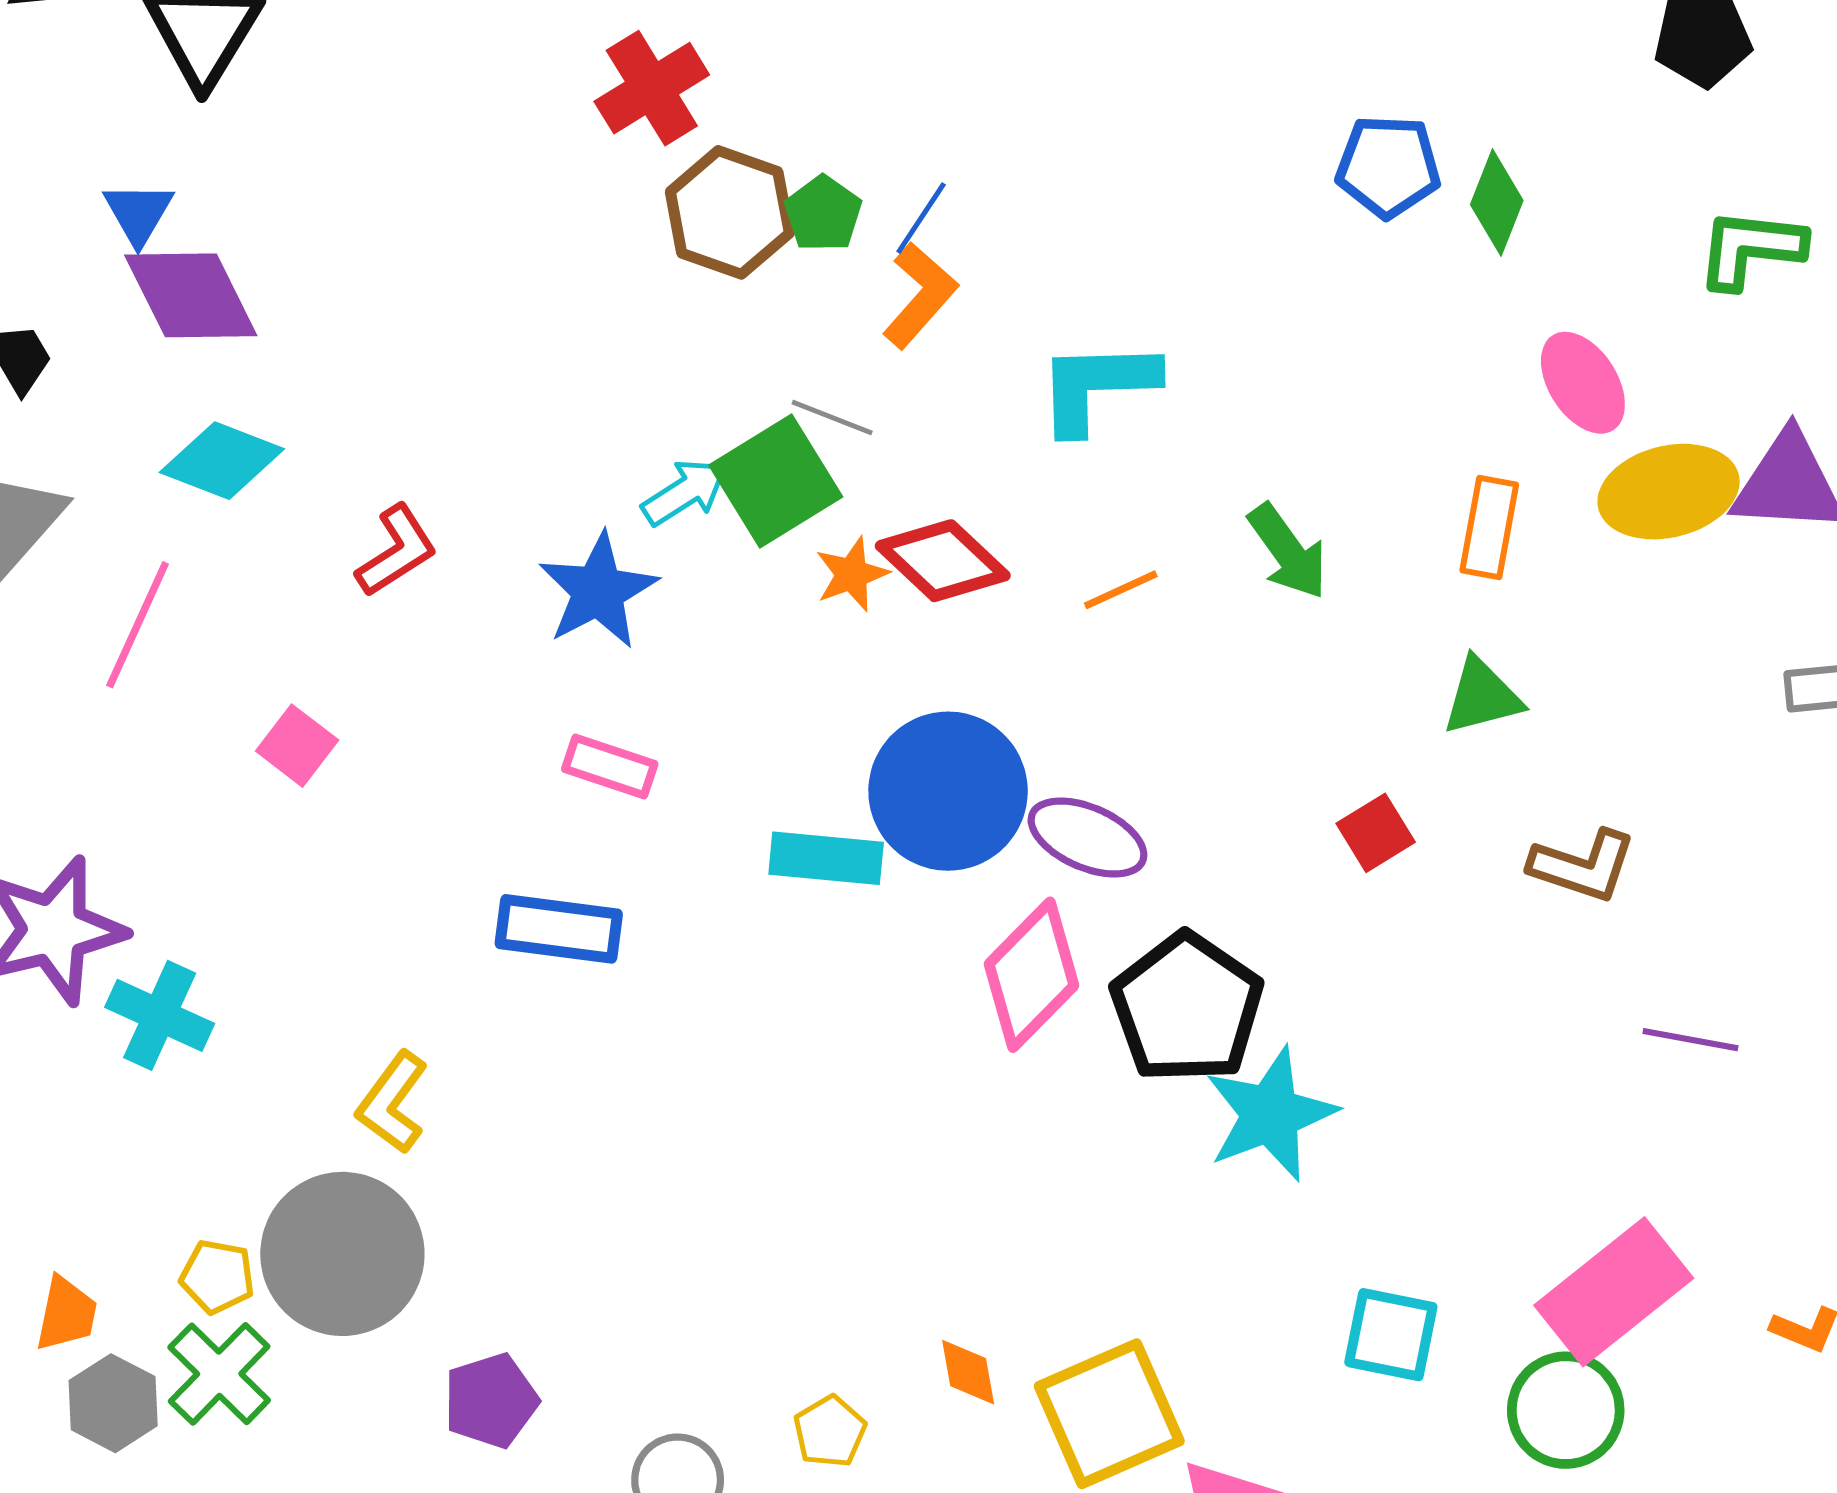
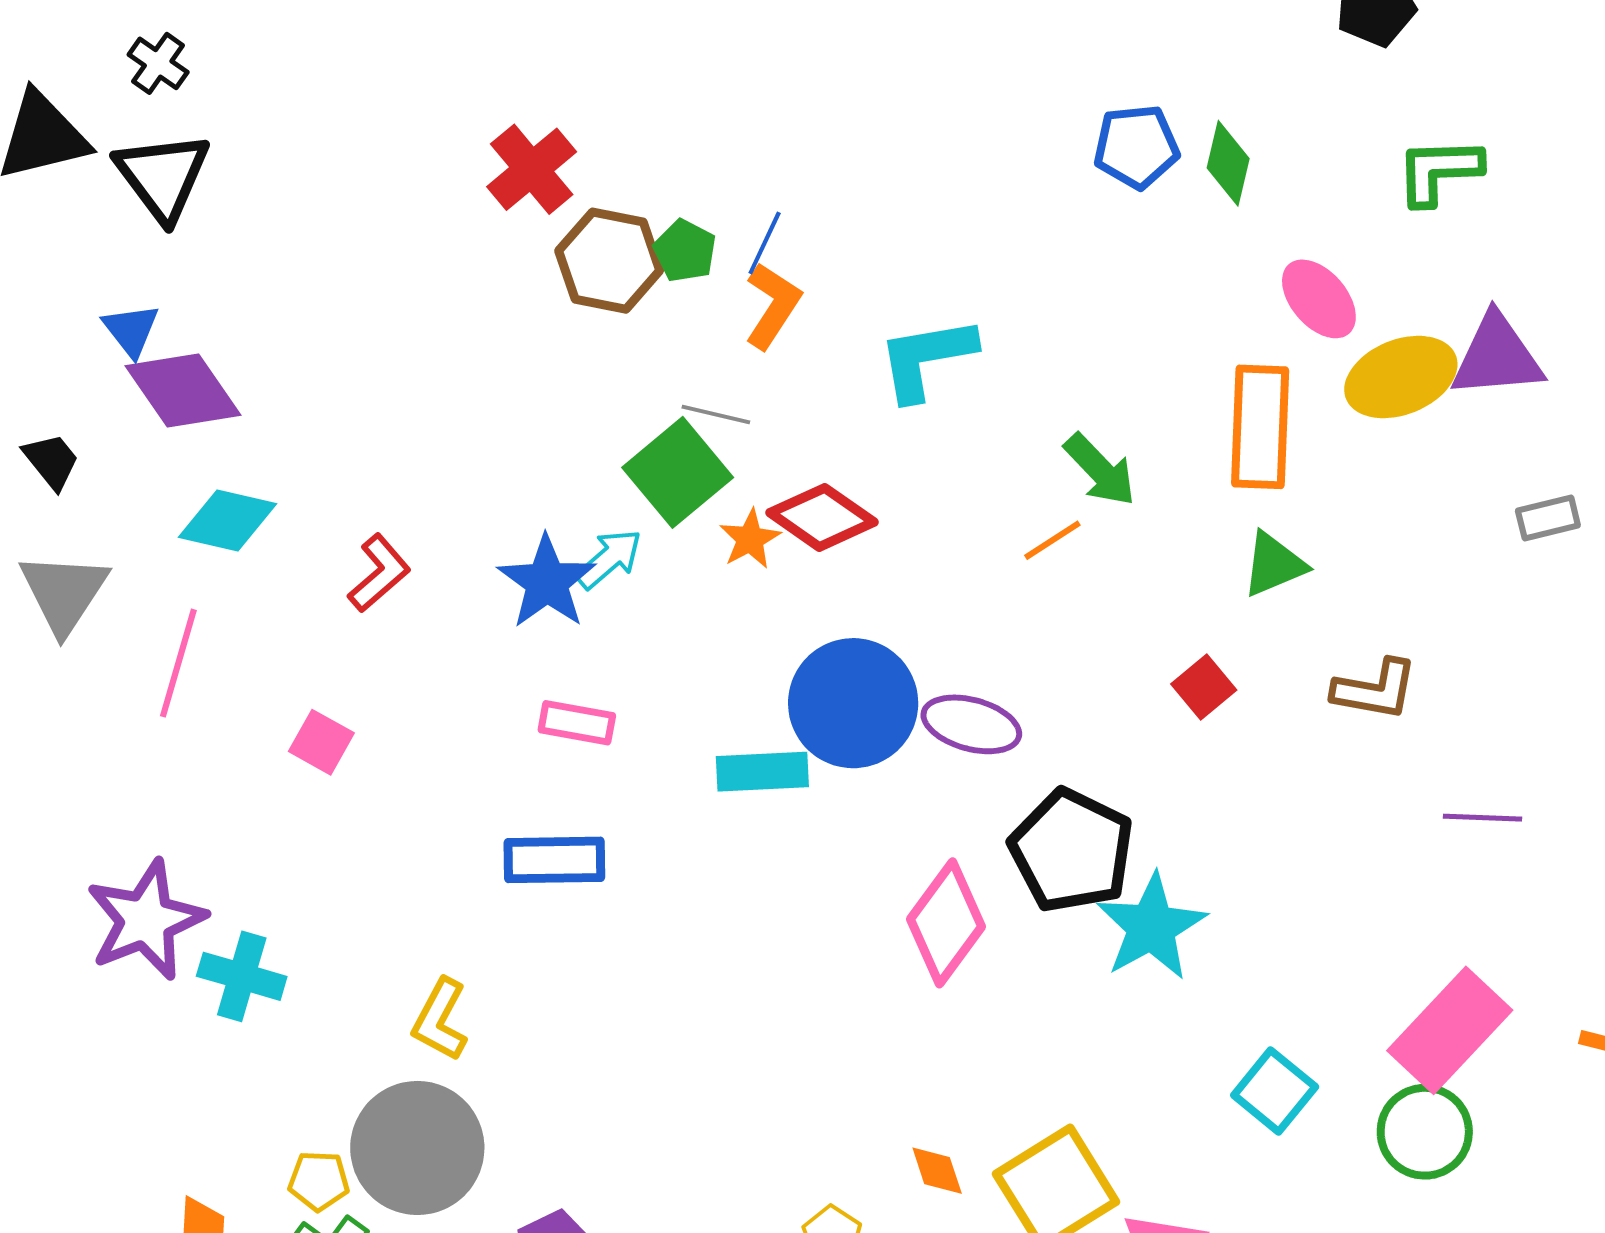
cyan arrow: (685, 492) -> (609, 559), moved
orange rectangle: (1489, 528) -> (1260, 427), size x1.5
orange line: (1121, 590) -> (1052, 540), moved
pink diamond: (1031, 975) -> (946, 923), moved
cyan square: (1391, 1335) -> (1275, 1091), turned 36

